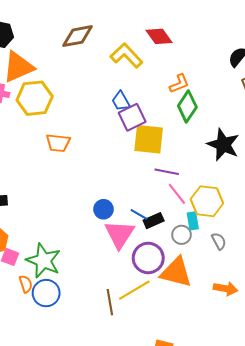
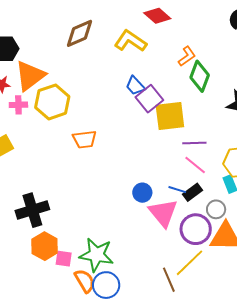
pink line: (177, 194) -> (195, 165), moved
gray circle: (181, 235) -> (216, 209), moved
orange semicircle: (26, 284) -> (85, 281), size x1.4

